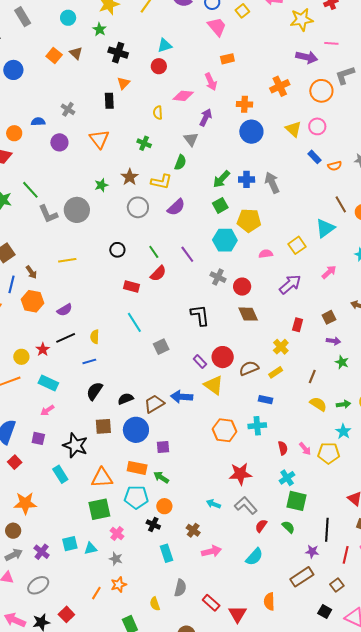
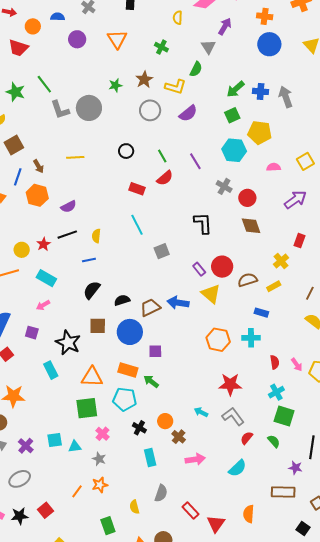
orange circle: (164, 506) -> (165, 421), moved
brown rectangle: (302, 577) -> (283, 492), turned 30

